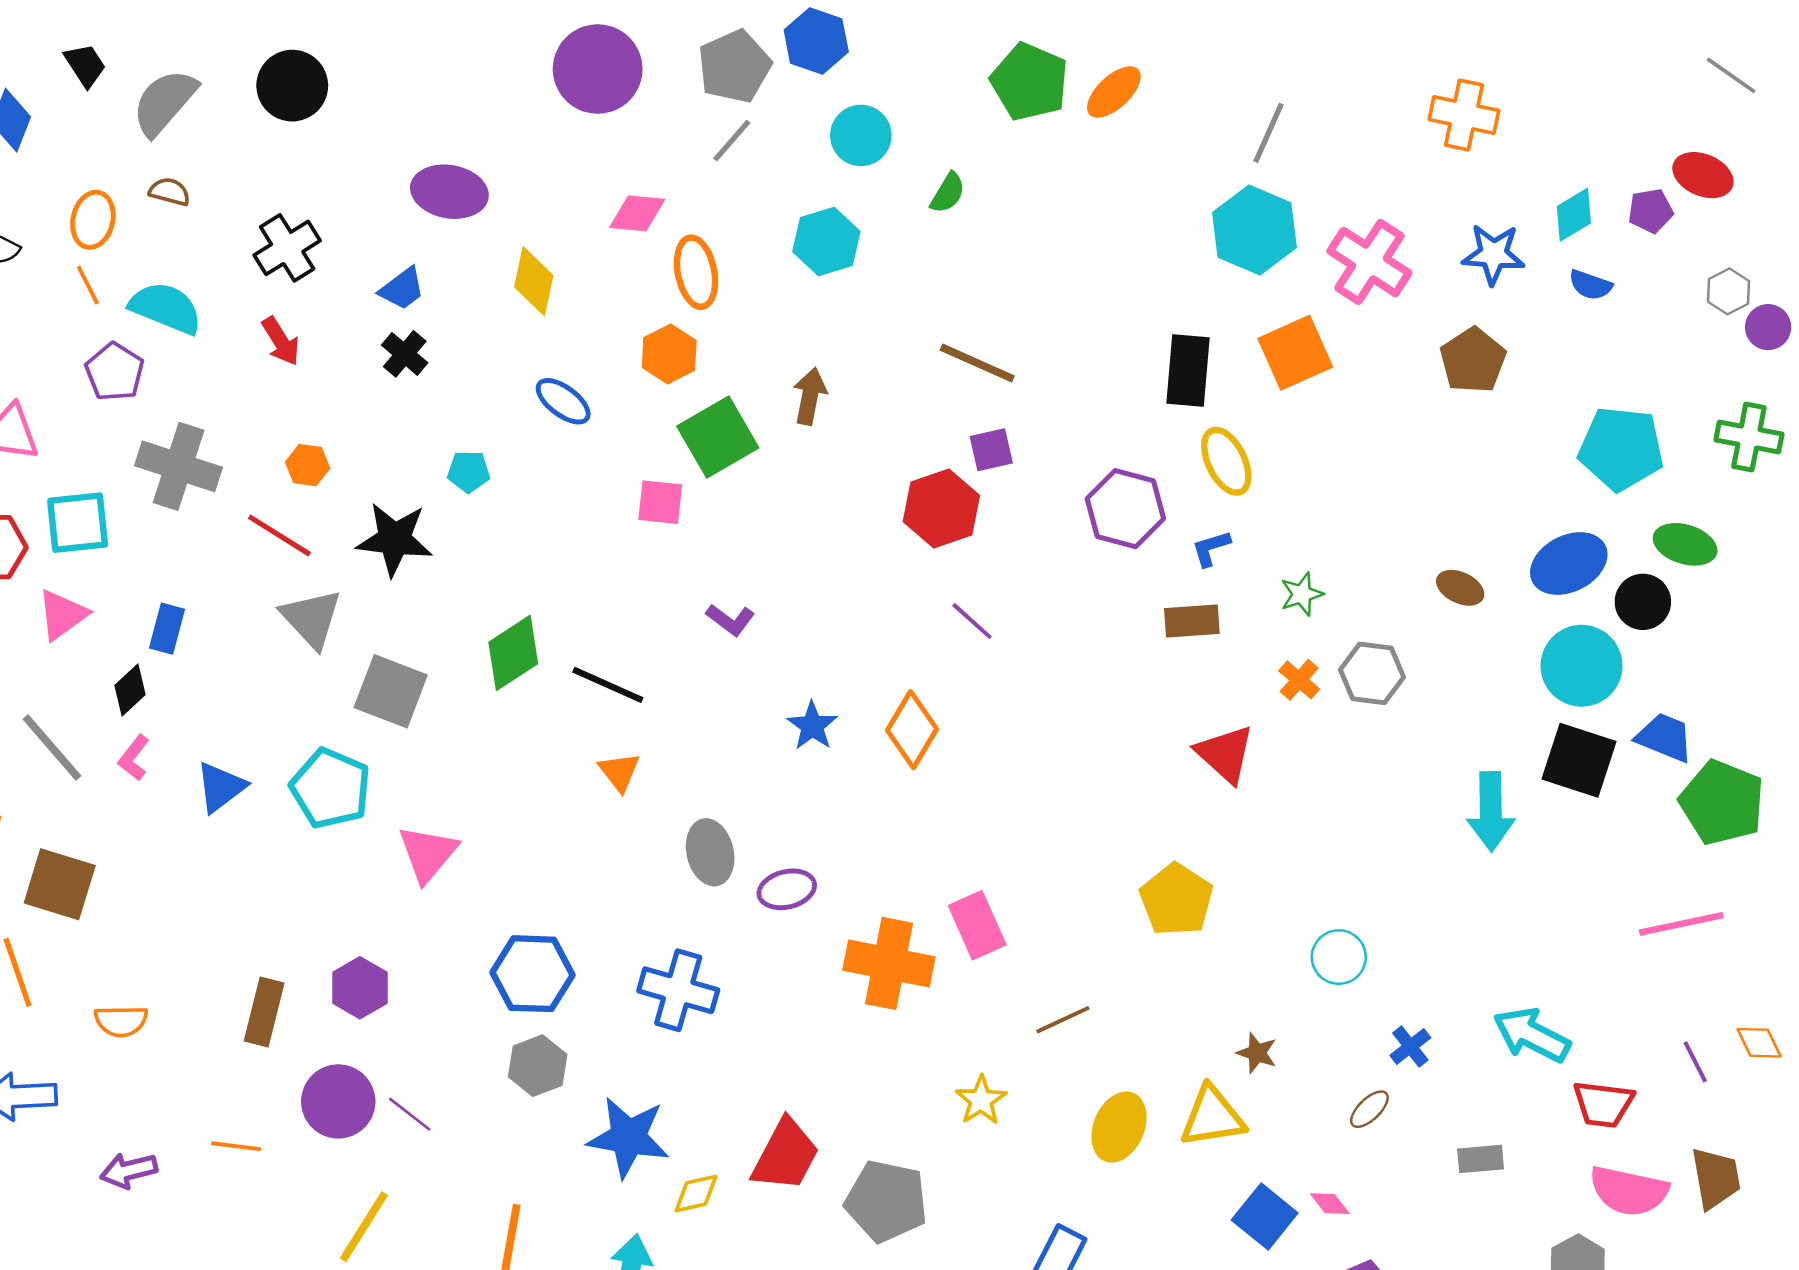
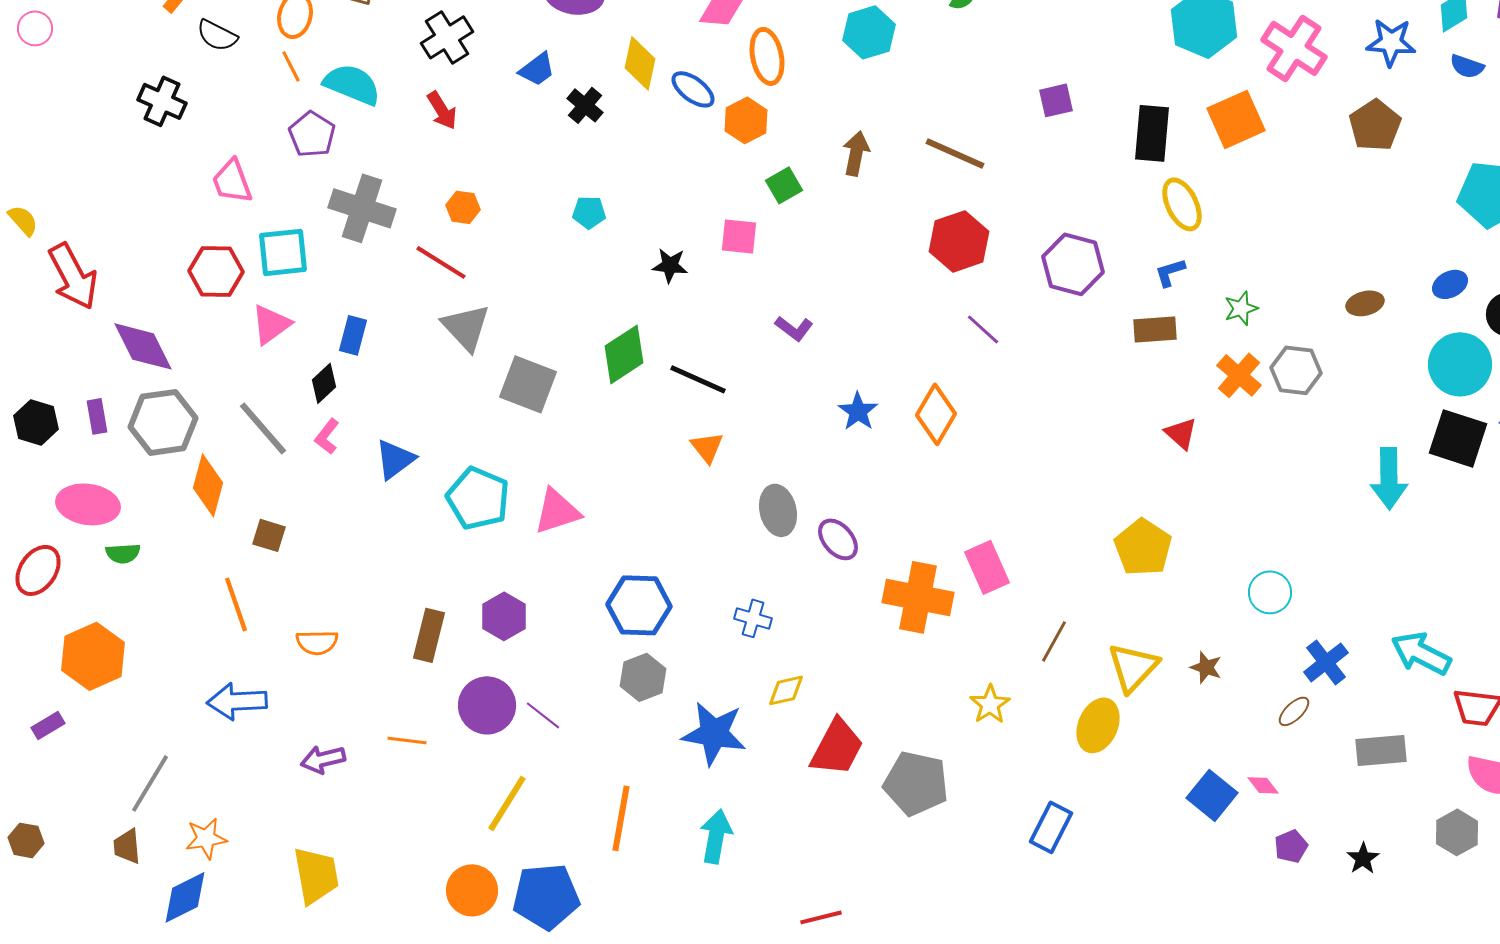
black cross: (405, 354) -> (585, 105), moved
brown line: (977, 363) -> (955, 153), moved
blue ellipse: (563, 401) -> (693, 89), moved
green square: (718, 437) -> (784, 185), size x0.6
purple square: (991, 450) -> (1056, 100), moved
purple hexagon: (1125, 509) -> (1073, 264), moved
black star: (394, 539) -> (670, 265), moved, size x0.6
blue ellipse: (1569, 564) -> (1450, 284), size x0.6
brown ellipse: (1460, 588) -> (1365, 303), turned -39
orange cross: (1299, 680) -> (1239, 375), size x1.4
red triangle: (1225, 754) -> (1181, 433), size x0.7
cyan pentagon: (331, 788) -> (478, 498), moved
pink triangle: (428, 854) -> (557, 511), turned 32
brown square: (60, 884) -> (269, 535), size x0.6
purple ellipse: (787, 889) -> (838, 539), turned 63
blue cross: (678, 990) -> (753, 618), size x0.6
brown line: (1063, 1020) -> (1054, 641), turned -36
blue cross: (1410, 1047) -> (1326, 662), size x1.4
yellow triangle: (1212, 1117) -> (1133, 667), moved, turned -38
gray rectangle: (1481, 1159) -> (1381, 750), size x1.4
yellow diamond: (696, 1193) -> (786, 690), moved

